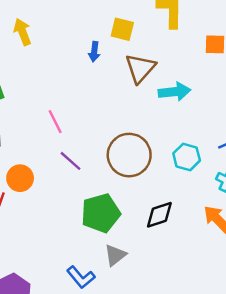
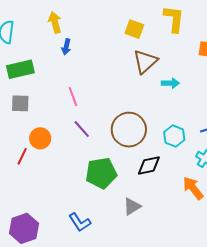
blue arrow: (94, 52) -> (66, 47), moved
cyan arrow: (175, 92) -> (170, 83), size x0.7
black diamond: (159, 215) -> (149, 165), moved
gray triangle: (115, 255) -> (132, 206), moved

